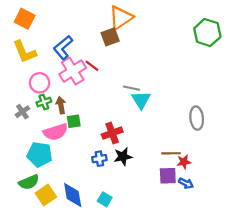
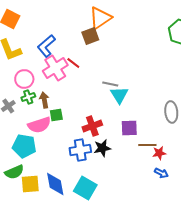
blue cross: (99, 159) -> (80, 150), size x1.5
purple square: (168, 176) -> (129, 128), moved
yellow square: (46, 195) -> (30, 184), turned 30
cyan square: (105, 199) -> (85, 188), size x1.6

